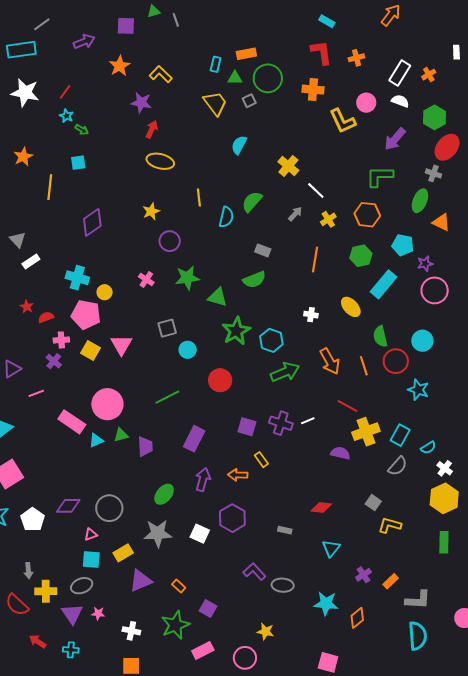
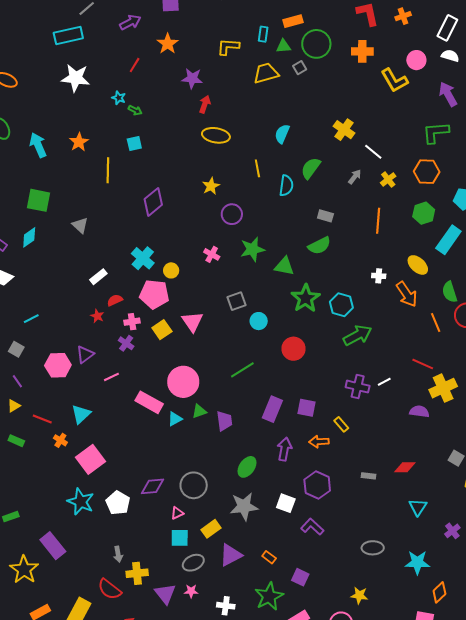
yellow L-shape: (161, 74) -> (228, 47), moved, turned -35
red line: (65, 92) -> (135, 65), moved
yellow trapezoid: (215, 103) -> (266, 73), turned -64
purple arrow: (395, 139) -> (448, 94), turned 115
cyan semicircle: (239, 145) -> (282, 134), moved
white rectangle: (31, 262) -> (98, 277), moved
cyan cross: (77, 278) -> (143, 258), turned 30
red star: (27, 307) -> (97, 316), moved
yellow square: (91, 350) -> (162, 330), turned 30
orange arrow: (330, 361) -> (407, 294), moved
purple square: (247, 427) -> (306, 408), moved
gray rectangle: (285, 530) -> (369, 476), moved
purple L-shape: (254, 572) -> (312, 527), moved
gray ellipse: (82, 586) -> (193, 563), moved
orange diamond: (357, 618) -> (439, 592), moved

